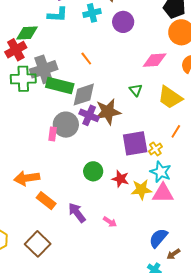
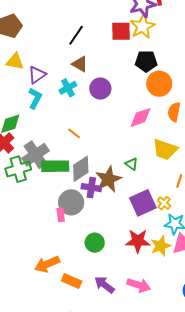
cyan L-shape: (58, 15) -> (35, 98), turned -50
green triangle: (136, 90) -> (132, 164), moved
green circle: (93, 171) -> (95, 243), moved
red star: (120, 179) -> (138, 241), size x1.4
pink arrow: (110, 222) -> (139, 285), size x1.6

